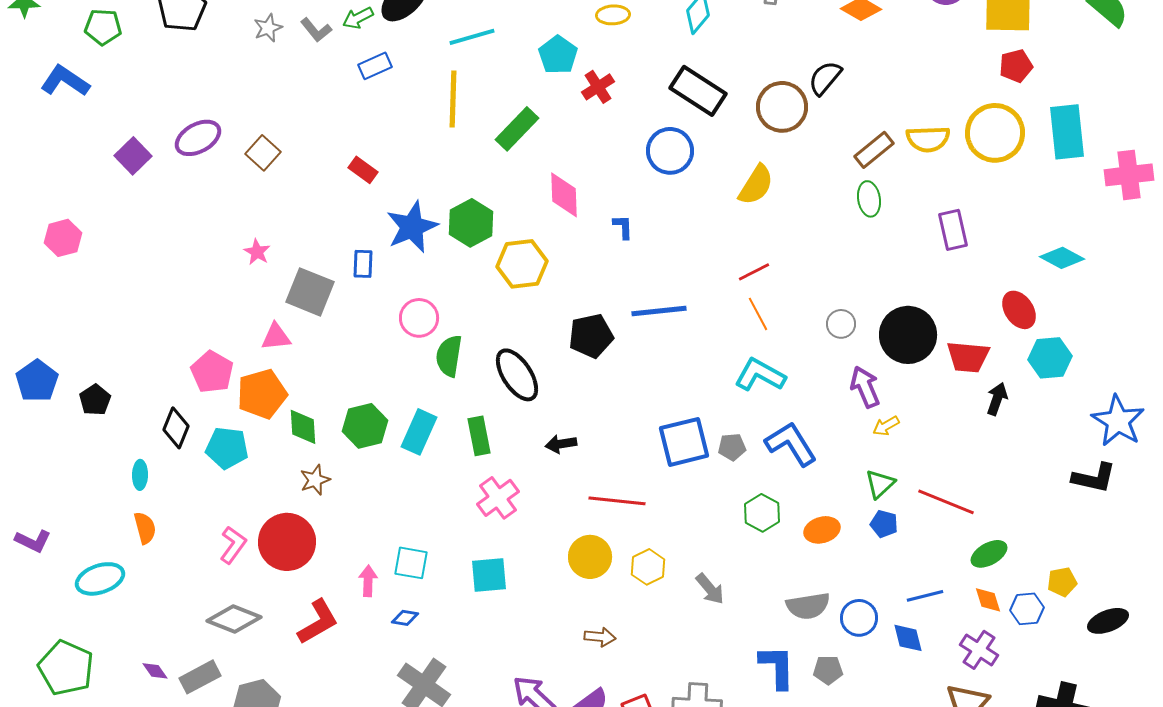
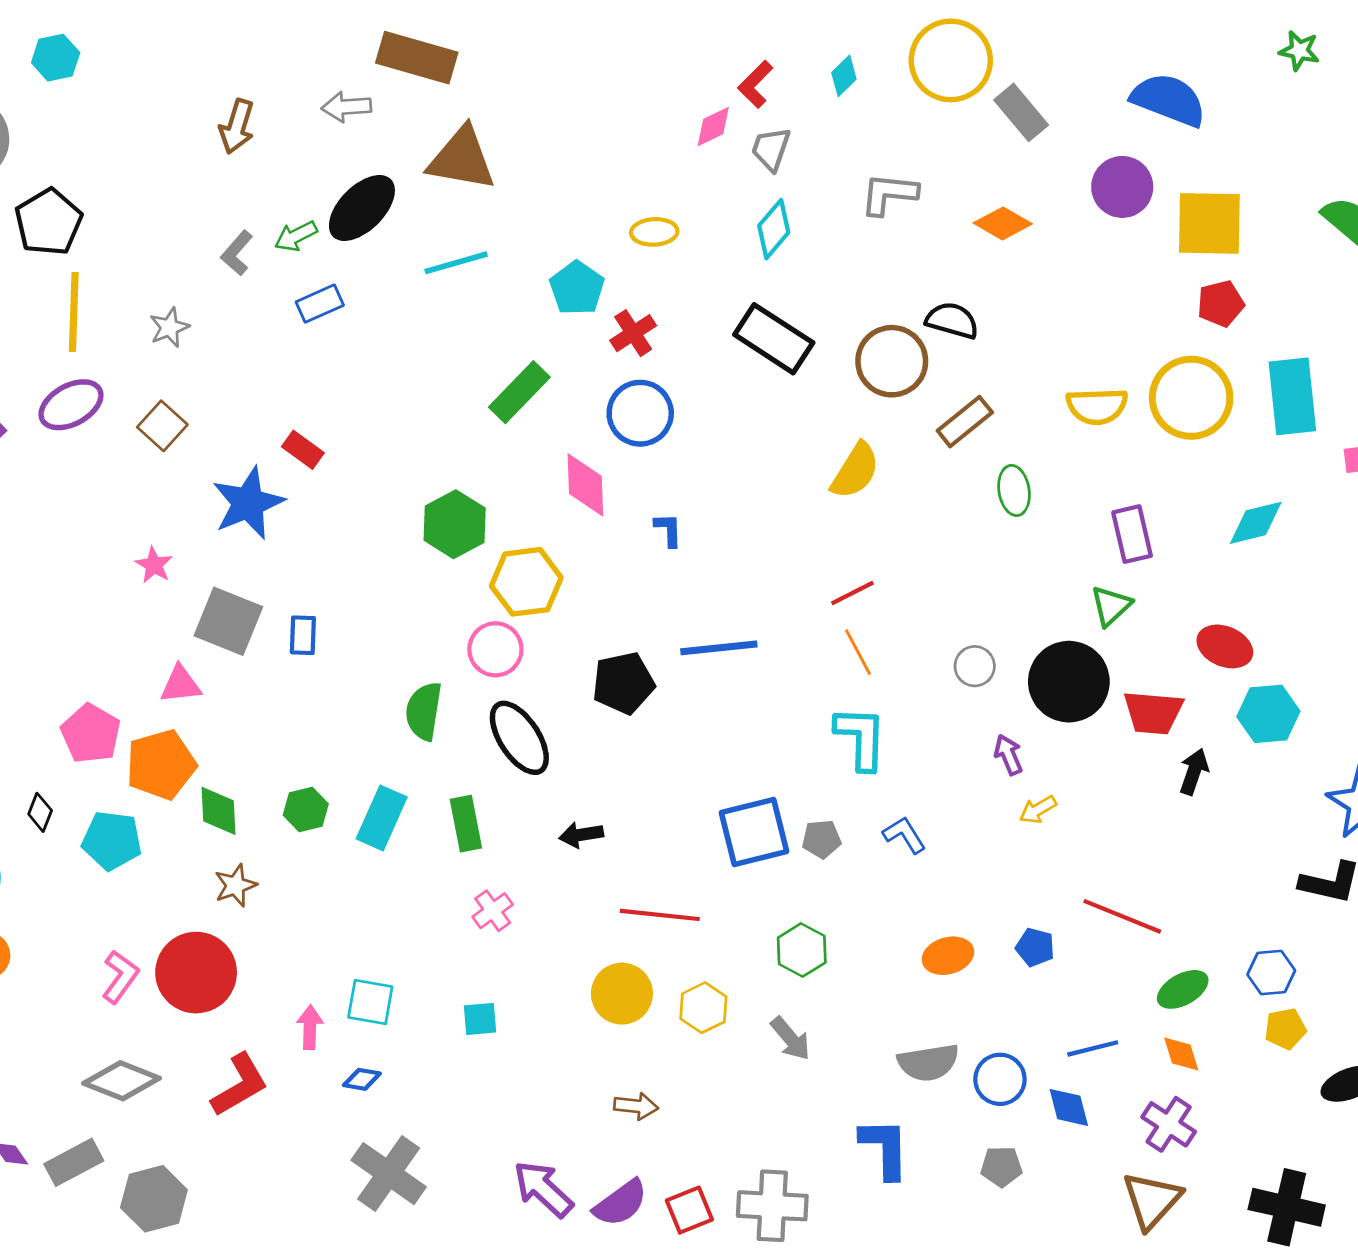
gray star: (268, 28) -> (169, 327), moved
gray L-shape: (316, 30) -> (237, 253), turned 80
black semicircle: (825, 78) -> (952, 320), turned 66
yellow line: (453, 99) -> (74, 312), moved
brown rectangle: (874, 150) -> (965, 422), moved
blue circle: (670, 151) -> (640, 413), moved
blue star: (412, 227) -> (248, 503), moved
cyan diamond: (1062, 258) -> (1256, 523), moved, turned -42
blue rectangle: (363, 264) -> (303, 635), moved
red ellipse: (1019, 310) -> (1225, 646), turned -33
pink circle: (419, 318) -> (495, 649), moved
cyan L-shape: (760, 375) -> (861, 738), turned 63
purple arrow: (865, 387) -> (1008, 755), size x0.7
green hexagon: (365, 426) -> (306, 810), size x0.7
black diamond: (176, 428) -> (40, 812), size x0.7
blue L-shape: (791, 444) -> (904, 835), size x0.6
green triangle: (880, 484) -> (1111, 606), moved
pink cross: (498, 498) -> (493, 911), size x0.7
green hexagon: (762, 513) -> (802, 950), moved
cyan square: (489, 575) -> (480, 1019), size x0.7
blue hexagon: (1027, 609) -> (1271, 973), moved
gray pentagon: (828, 670) -> (1001, 1166), moved

